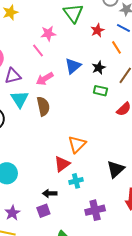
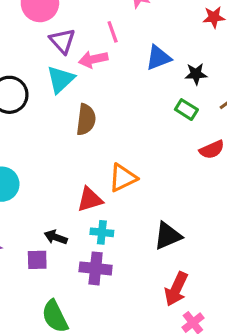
pink line: (38, 50) -> (113, 32), moved
purple triangle: (13, 76) -> (62, 41), turned 42
pink arrow: (45, 79) -> (93, 59), moved
brown semicircle: (43, 106) -> (86, 119), moved
purple cross: (95, 210) -> (96, 268), moved

